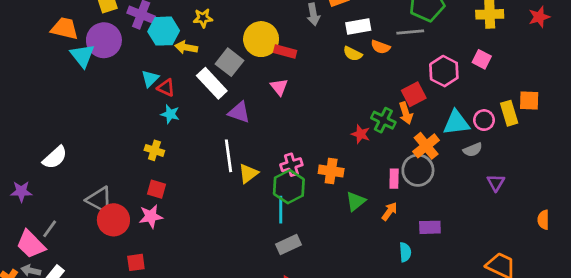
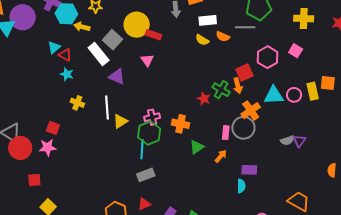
yellow cross: (154, 150) -> (77, 103), moved
gray semicircle: (473, 150) -> (287, 140), moved
cyan semicircle: (405, 252) -> (241, 186), moved

